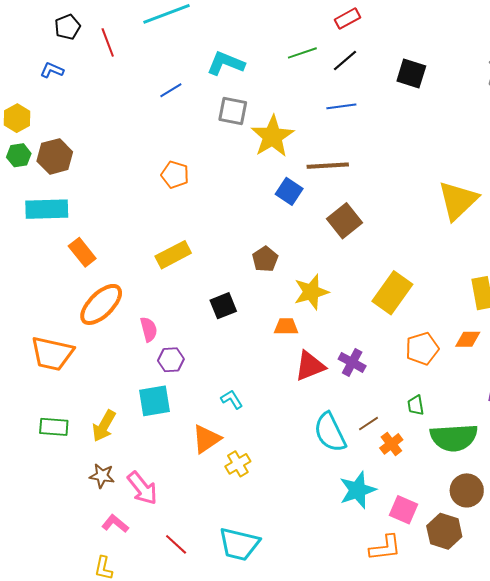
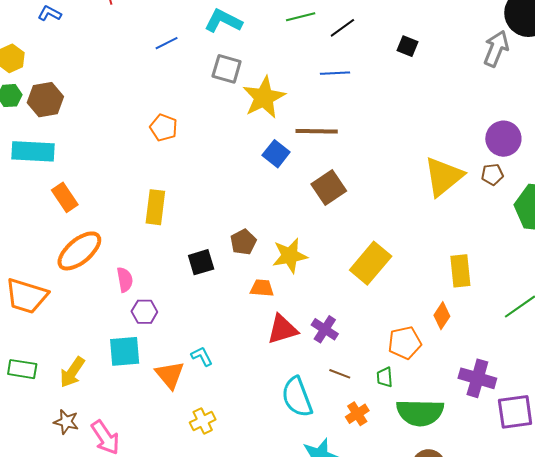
black square: (411, 73) -> (408, 46), size x0.7
yellow rectangle: (173, 255) -> (155, 207), turned -60
brown pentagon: (265, 259) -> (243, 242), moved
orange diamond: (468, 339) -> (442, 316), turned -60
orange pentagon: (422, 349) -> (405, 343), moved
brown line: (369, 424) -> (340, 374), moved, turned 50
orange triangle: (206, 439) -> (170, 375), moved, turned -40

